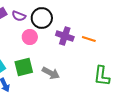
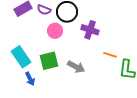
orange line: (89, 39) -> (110, 55), moved

